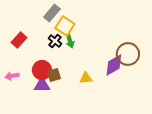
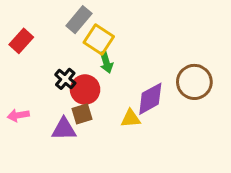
red rectangle: (19, 40) -> (21, 41), moved
black cross: (55, 41) -> (65, 79), moved
purple diamond: (114, 65) -> (150, 99), moved
red circle: (42, 70) -> (85, 90), moved

